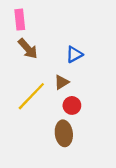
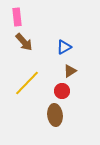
brown triangle: (61, 82) -> (70, 71), moved

